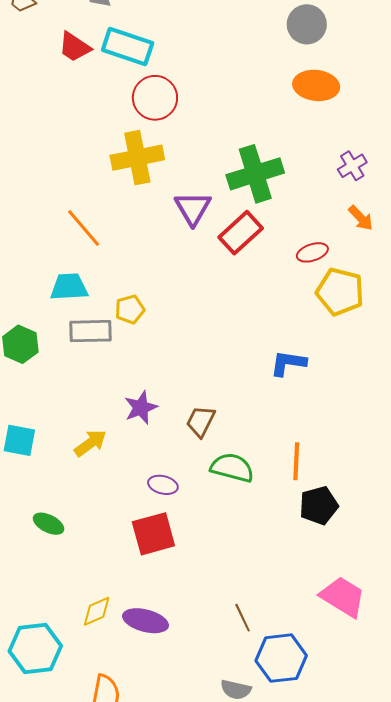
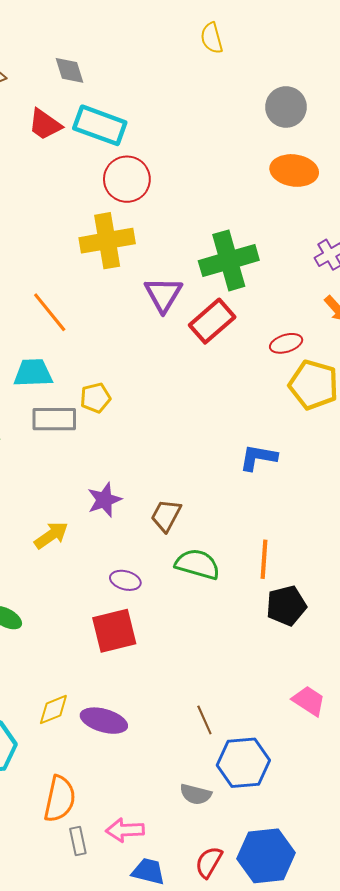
pink trapezoid: (343, 597) -> (309, 701), size x0.7

